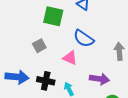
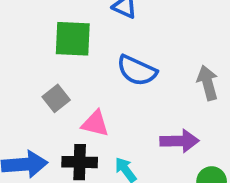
pink triangle: (70, 58) -> (95, 123), moved

